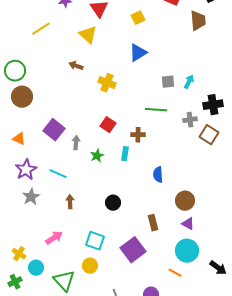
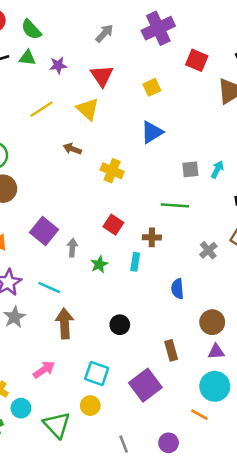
yellow line: (41, 29) -> (41, 109), moved
gray cross: (190, 120) -> (208, 250), moved, turned -32
brown arrow: (70, 202) -> (65, 323), size x1.6
purple triangle: (188, 224) -> (216, 352), turned -32

